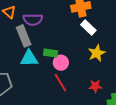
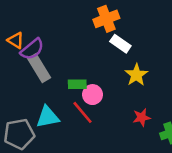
purple semicircle: (33, 20) -> (32, 49), moved, turned -30
cyan triangle: (29, 58) -> (48, 117), moved
red line: (60, 83) -> (82, 112), moved

